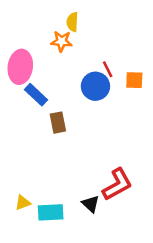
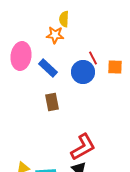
blue rectangle: (36, 95) -> (48, 68), moved
red L-shape: (117, 184) -> (83, 147), moved

